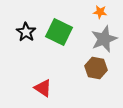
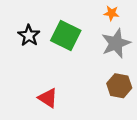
brown hexagon: (96, 68) -> (119, 86), moved

